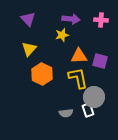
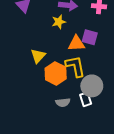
yellow triangle: (29, 49) -> (38, 56), moved
purple square: (100, 61) -> (90, 37), moved
orange hexagon: (42, 74) -> (56, 73), moved

